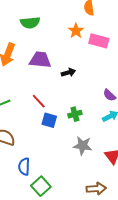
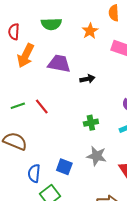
orange star: (76, 31) -> (90, 31), moved
red line: (39, 101) -> (42, 106), moved
blue square: (49, 120) -> (64, 167), moved

